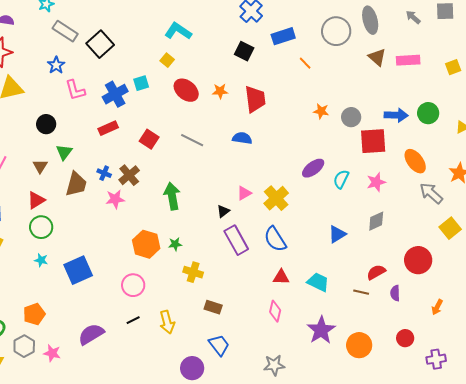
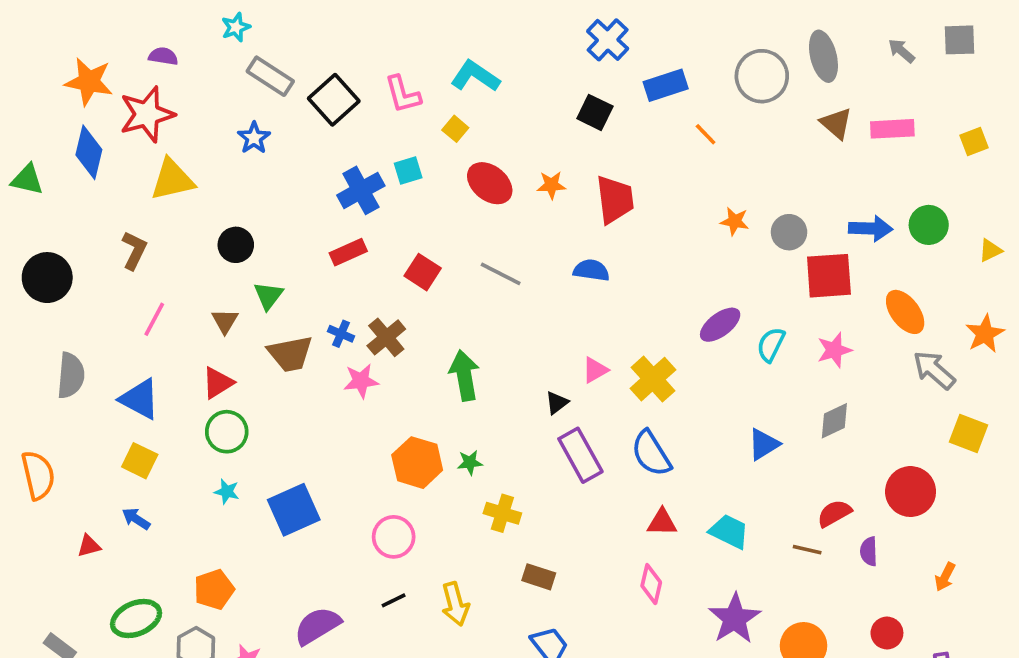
pink L-shape: (75, 90) -> (403, 94), moved
brown trapezoid: (76, 184) -> (290, 354), turned 64
yellow square: (450, 228) -> (969, 433), turned -30

